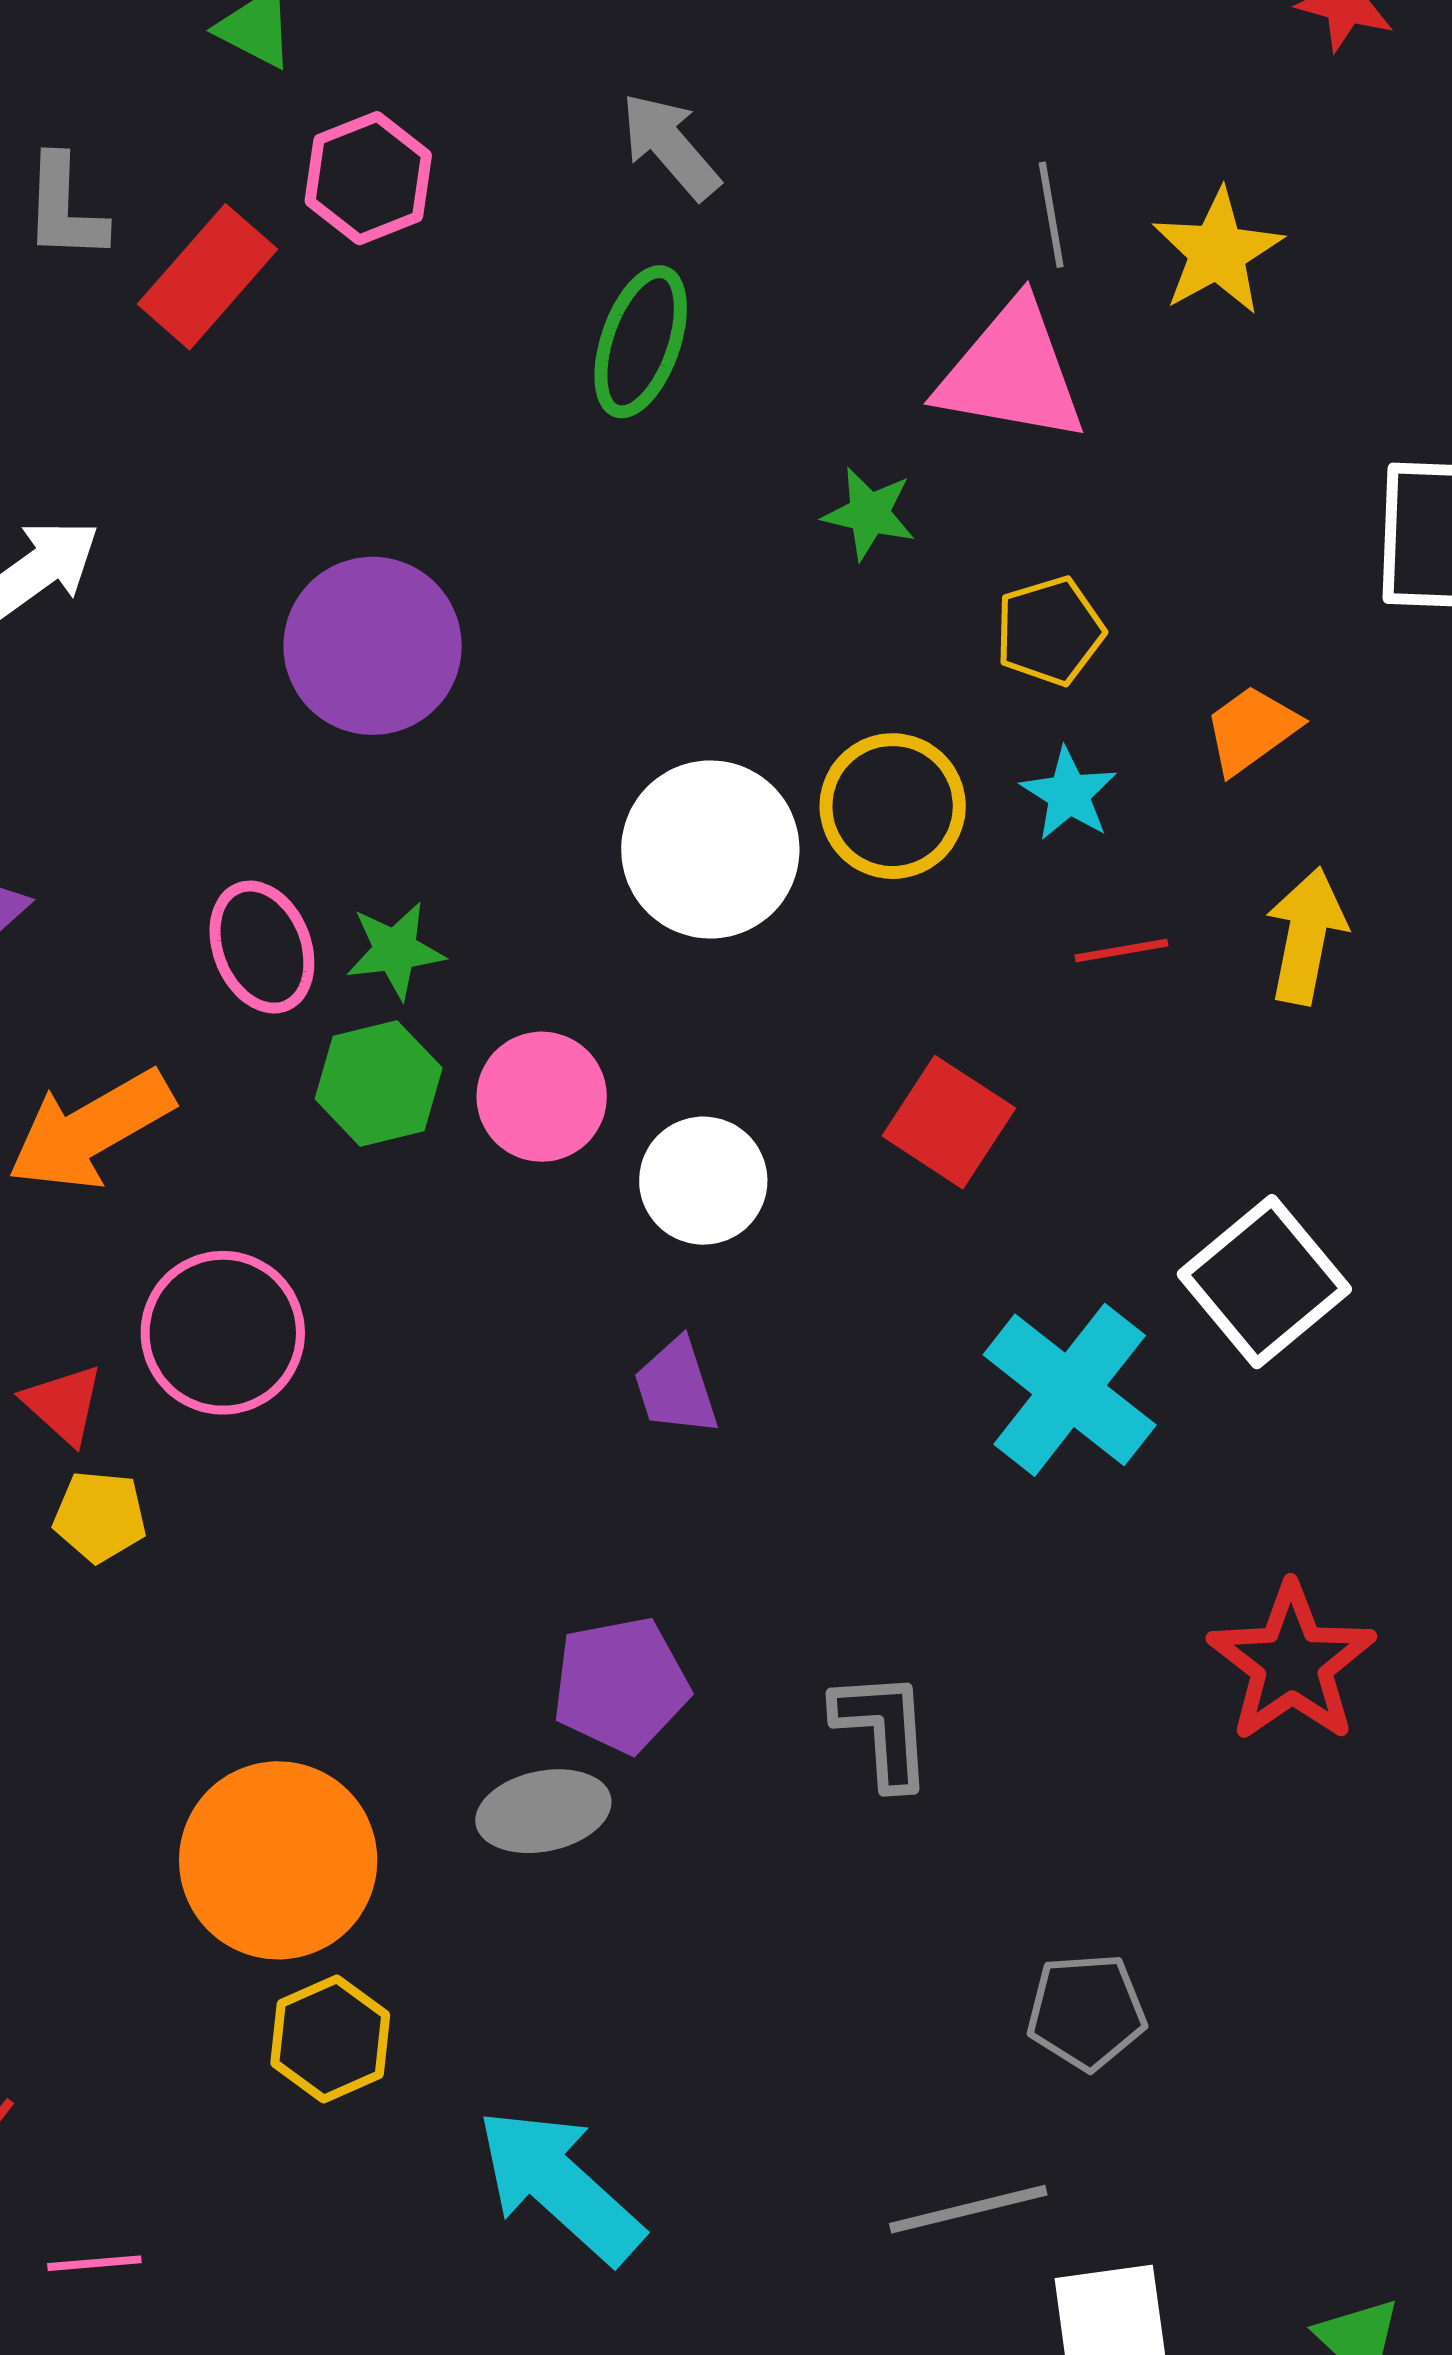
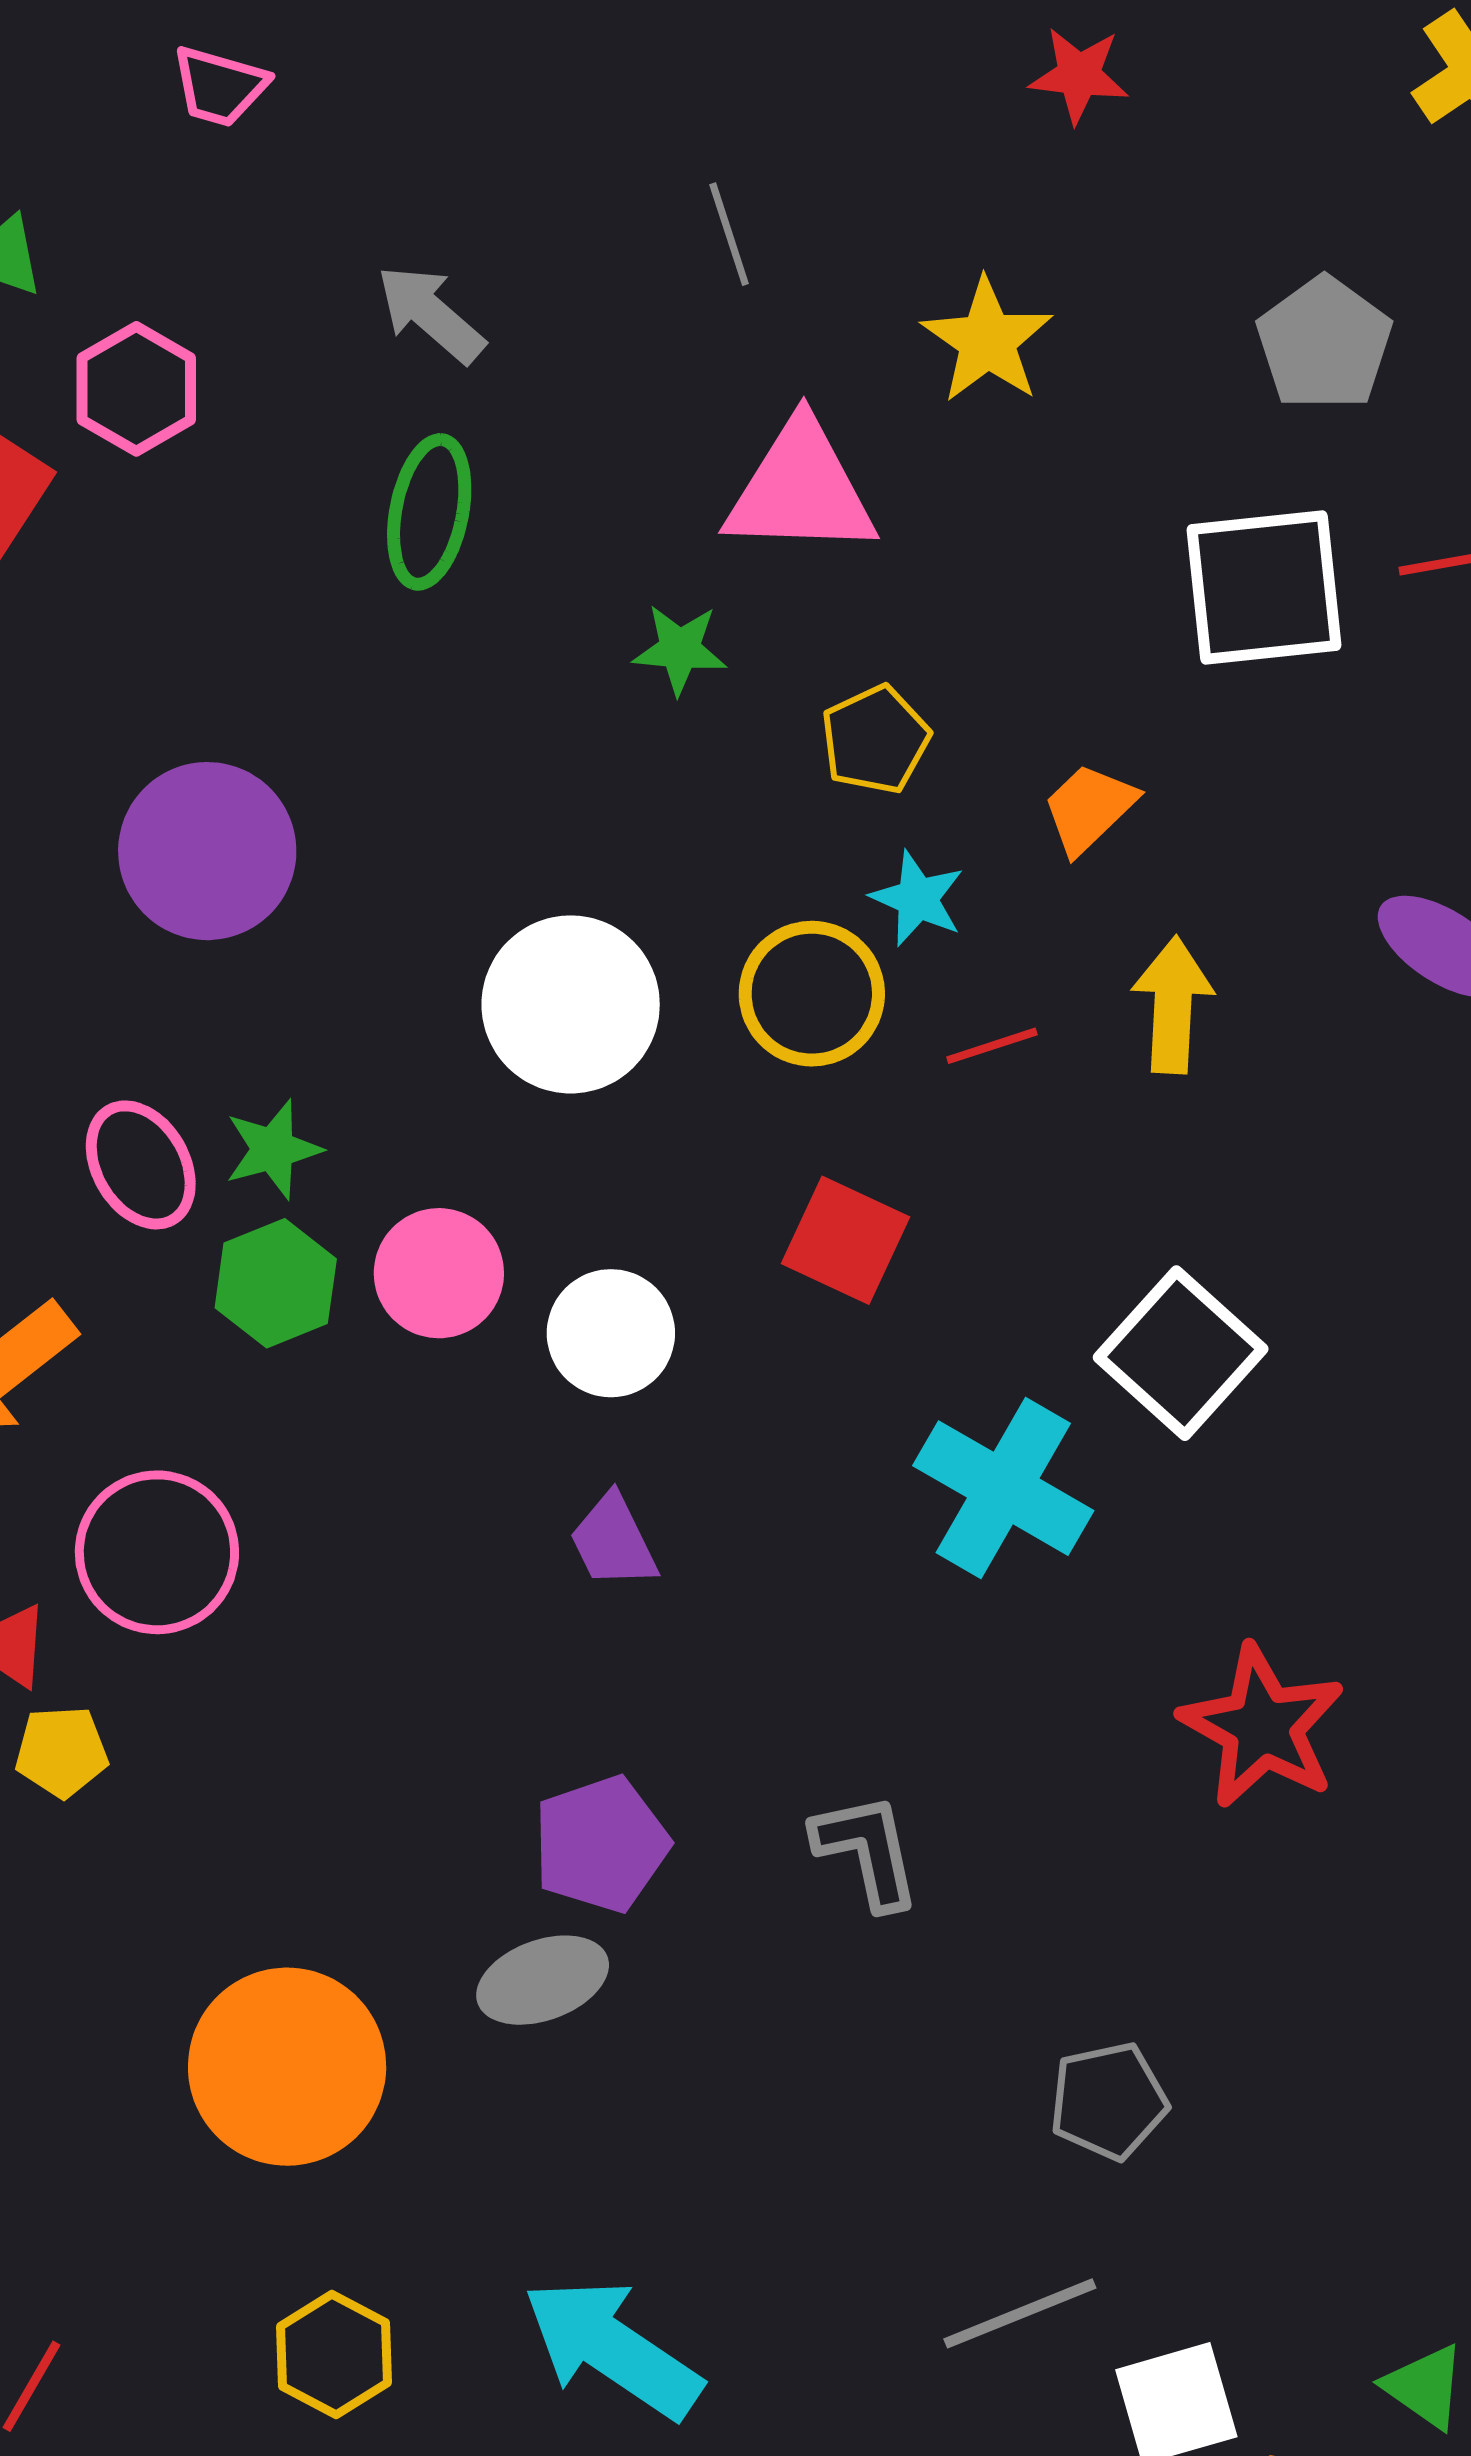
gray line: (1051, 215) -> (729, 234), moved
yellow circle: (893, 806) -> (812, 994), moved
yellow hexagon: (330, 2039) -> (334, 2355), moved

